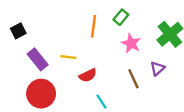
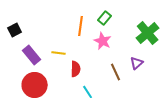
pink star: (131, 43) -> (103, 41), moved
red semicircle: (88, 75) -> (76, 69), turned -63

